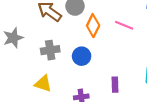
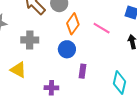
blue circle: (82, 56) -> (67, 49), moved
purple rectangle: (115, 85) -> (83, 71), moved

